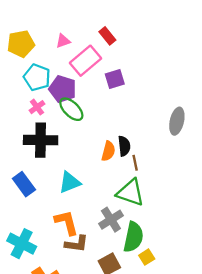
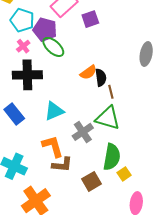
orange semicircle: (108, 151) -> (88, 72), moved, turned 42
gray cross: (111, 220) -> (83, 132), moved

